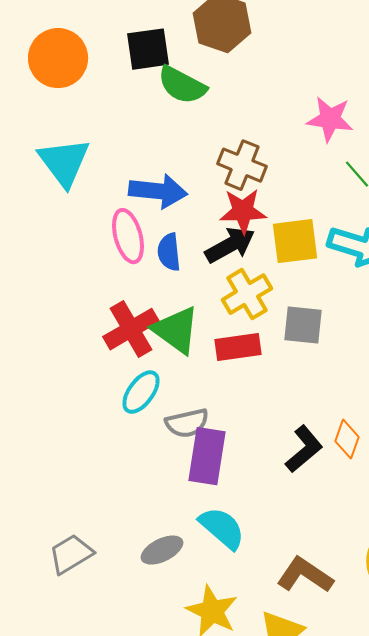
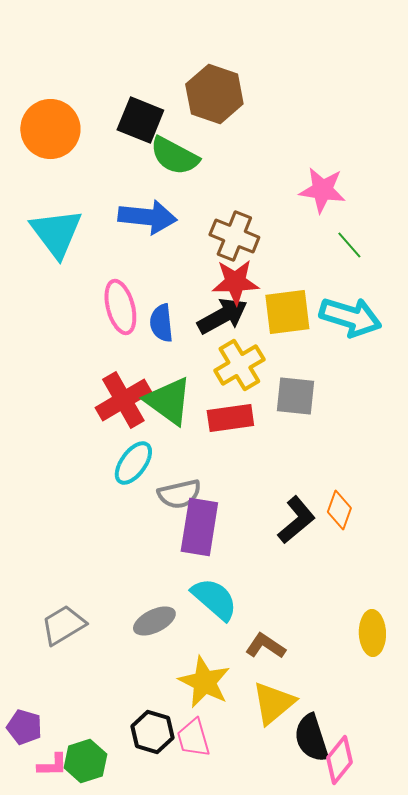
black square: (148, 49) -> (140, 120), turned 30
blue arrow: (158, 191) -> (147, 217), moved
brown L-shape: (305, 575) -> (265, 646), moved, size x0.7

